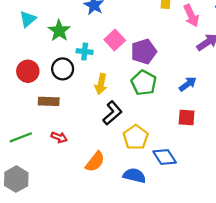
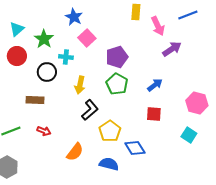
pink square: (115, 40) -> (87, 38), moved
red circle: (28, 71) -> (17, 56), moved

